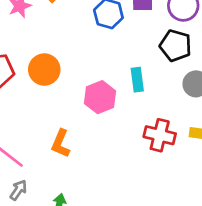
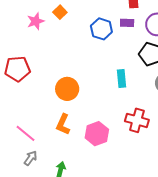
orange circle: (44, 70) -> (67, 89), moved
pink hexagon: (100, 97) -> (97, 134), moved

